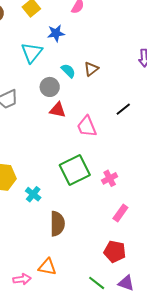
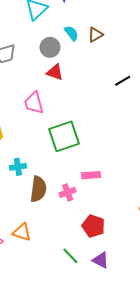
pink trapezoid: (87, 126) -> (34, 103), moved
pink cross: (110, 178) -> (68, 192), moved
cyan cross: (33, 194) -> (18, 167), moved, turned 35
pink rectangle: (120, 213) -> (91, 175), moved, turned 42

